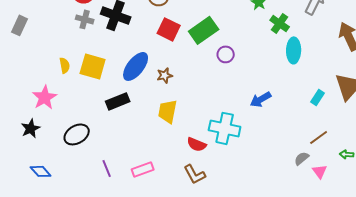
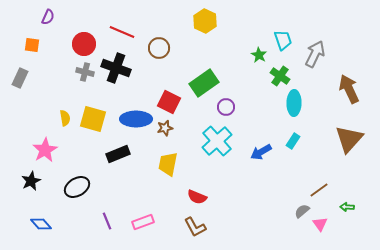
red square: (169, 29) -> (169, 102), moved
blue ellipse: (136, 66) -> (136, 119), turned 52
cyan rectangle: (318, 97) -> (293, 141), moved
cyan cross: (225, 128) -> (217, 141), moved, turned 36

